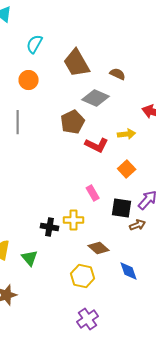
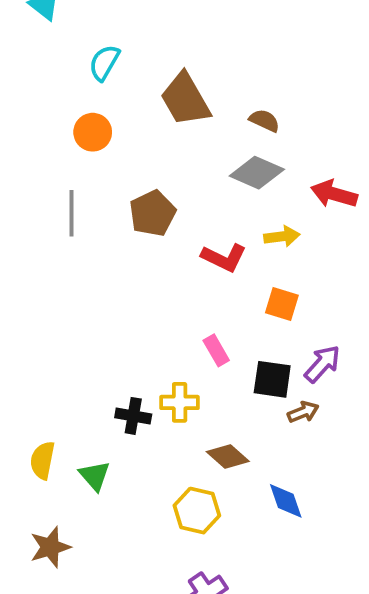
gray diamond: (96, 98) -> (257, 173), moved
brown pentagon: (73, 122) -> (153, 213), moved
orange square: (127, 169) -> (282, 304), turned -30

